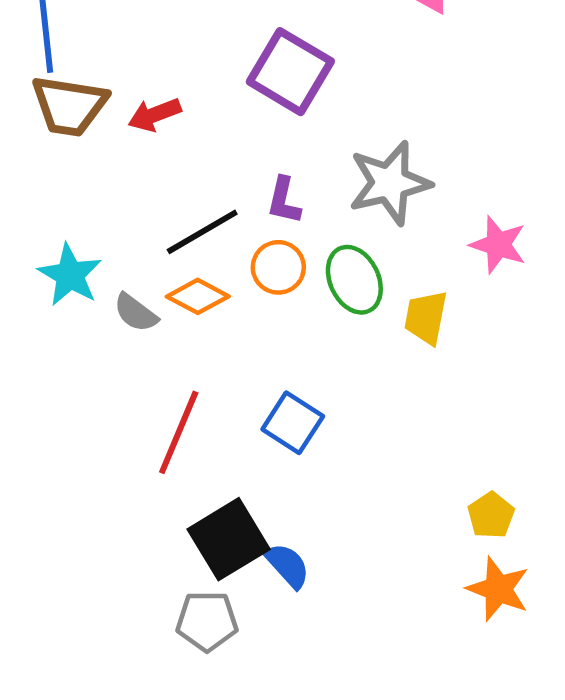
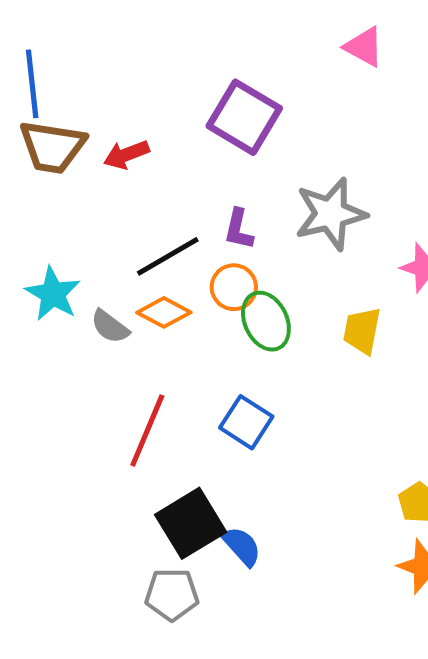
green ellipse: (354, 280) -> (266, 321), moved

